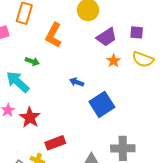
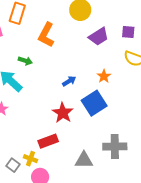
orange star: (114, 61) -> (104, 76), moved
blue arrow: (77, 82) -> (69, 81), turned 128
red star: (30, 117) -> (63, 113), moved

